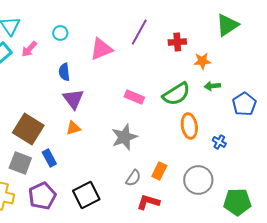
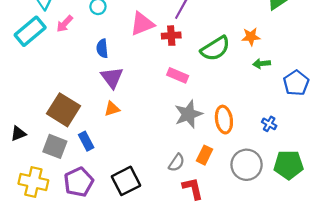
red cross: (177, 42) -> (171, 36), moved
green semicircle: (176, 94) -> (215, 48), moved
orange ellipse: (189, 126) -> (224, 120), moved
gray star: (124, 137) -> (188, 114), moved
red L-shape: (148, 202) -> (193, 188), turned 60
green pentagon: (237, 202) -> (289, 165), moved

